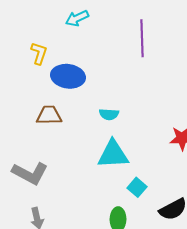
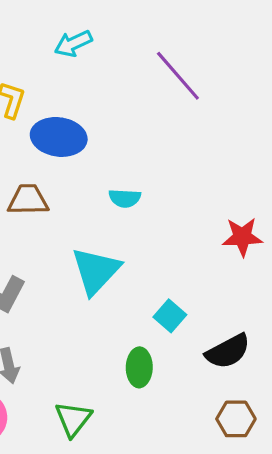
purple line: (142, 38) -> (178, 76), turned -39
cyan triangle: (113, 154) -> (96, 271), moved, turned -44

